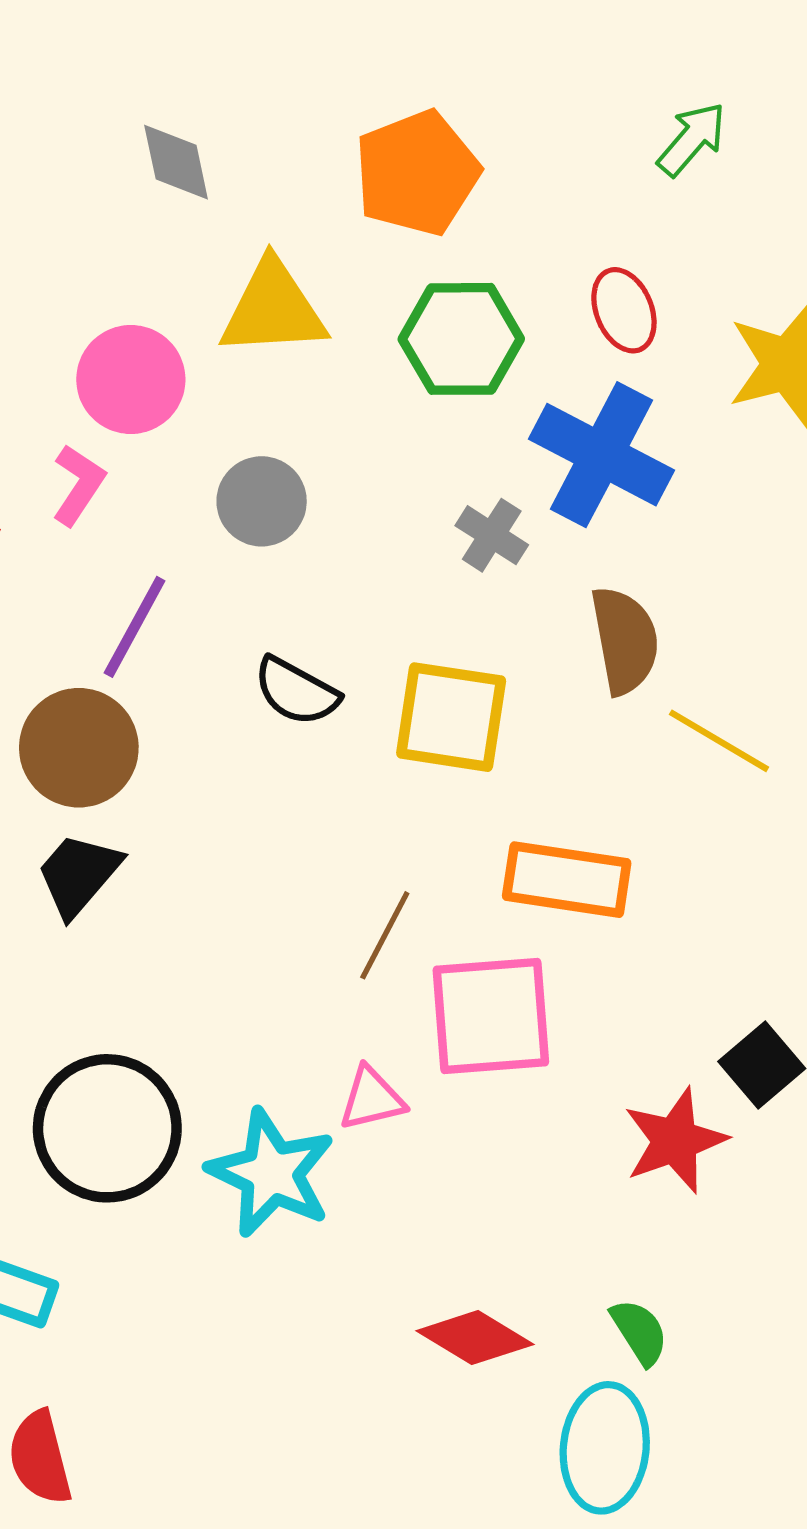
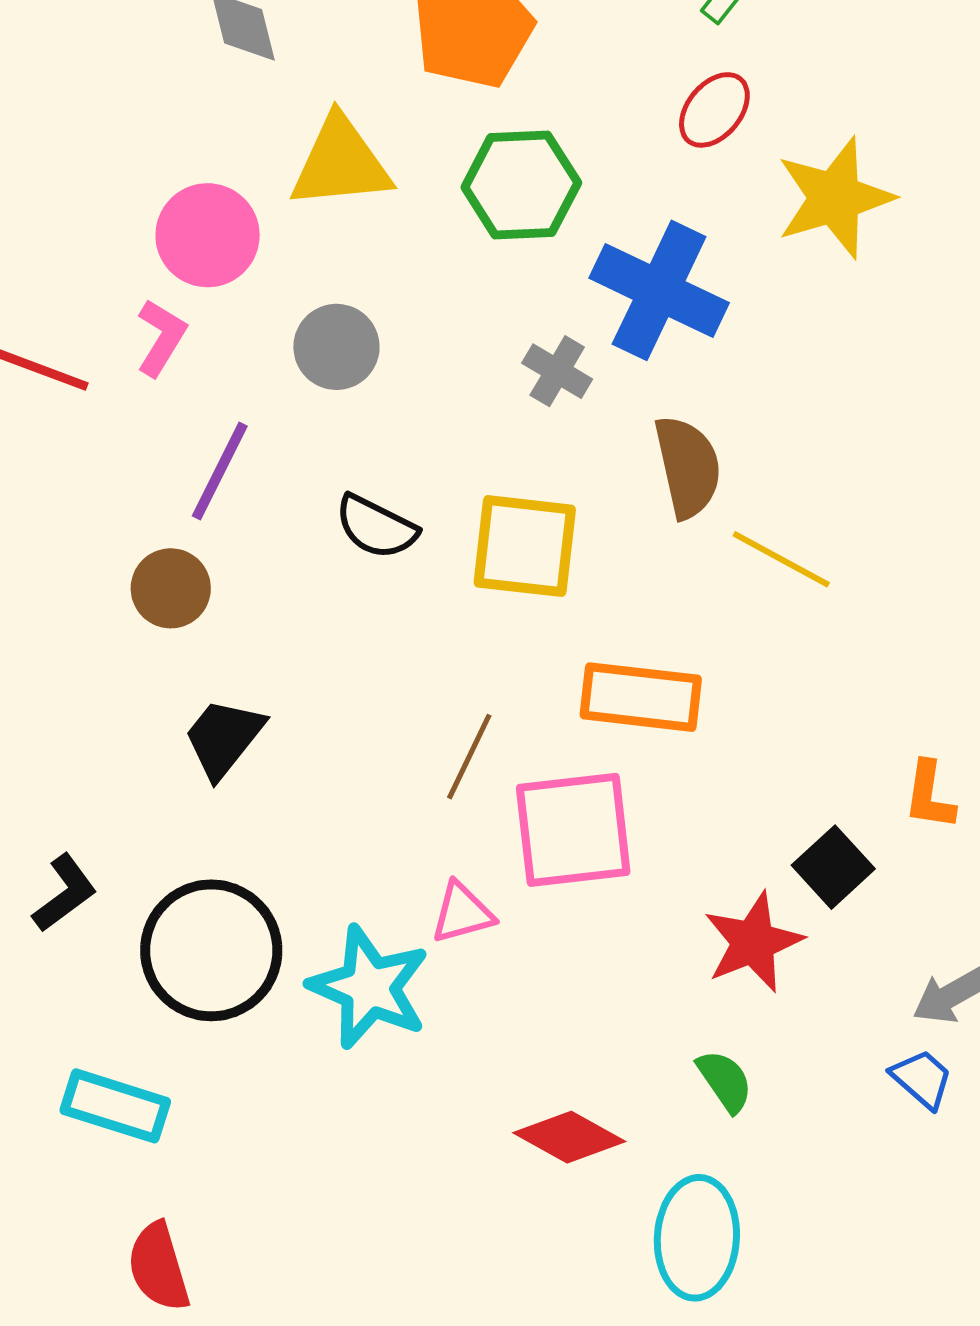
red ellipse: (624, 310) -> (714, 110), moved, turned 64
brown circle: (79, 748) -> (171, 588), size x0.7
black trapezoid: (79, 874) -> (224, 738), moved
green semicircle: (639, 1332) -> (725, 1081), moved

